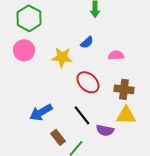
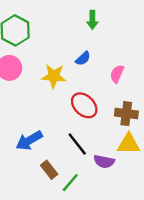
pink semicircle: (116, 55) -> (117, 74), turned -63

